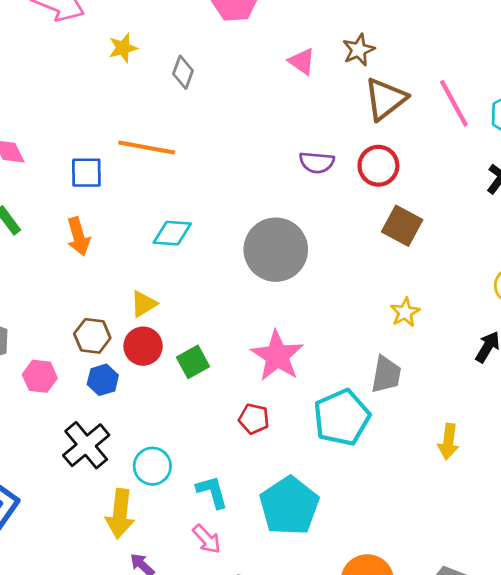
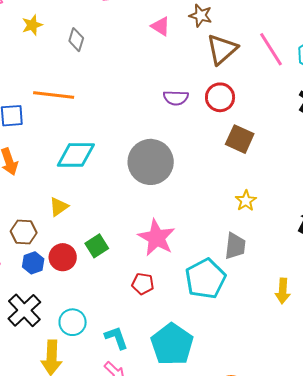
brown star: (359, 50) -> (201, 15), turned -30
cyan diamond: (172, 233) -> (76, 155), size x1.4
red circle: (143, 346) -> (63, 257), moved

